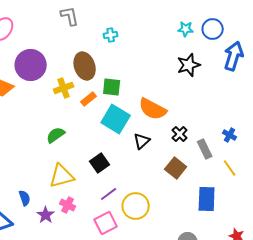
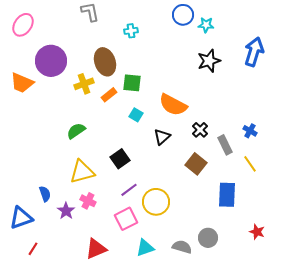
blue circle: (213, 29) -> (183, 15), moved
cyan square: (116, 119) -> (136, 115), size x0.5

